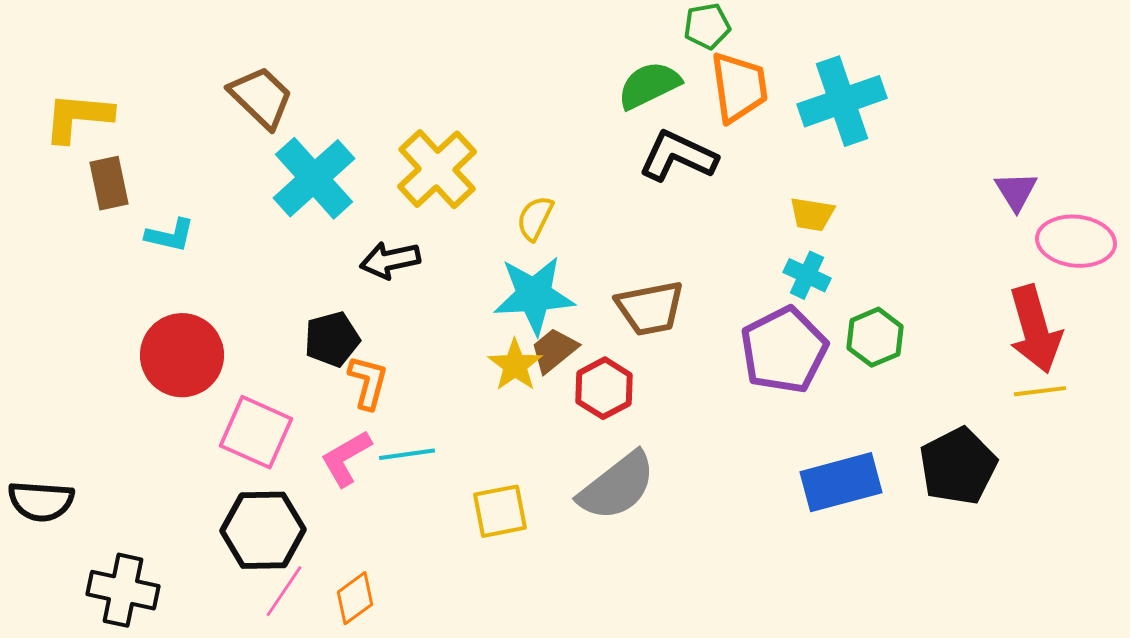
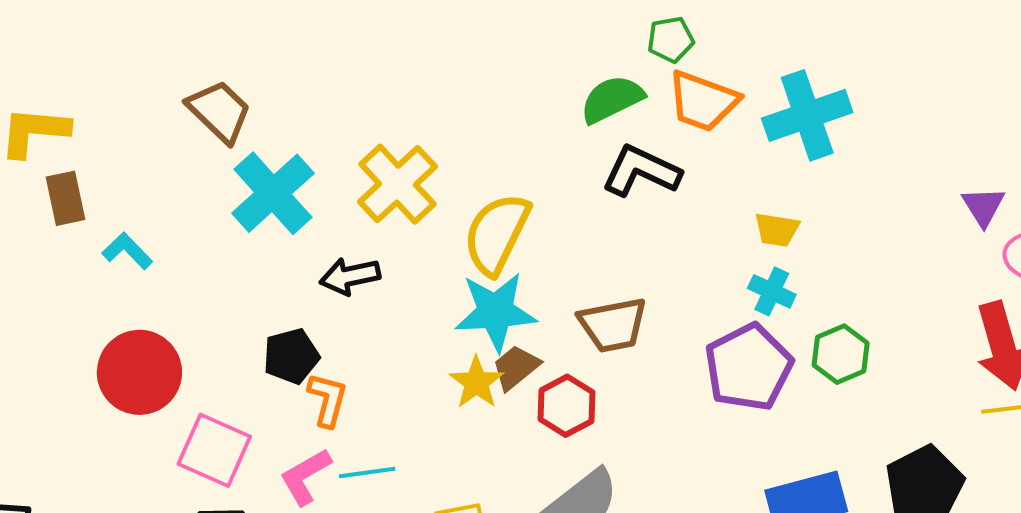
orange trapezoid: (739, 87) -> (703, 101), turned 118
yellow semicircle: (535, 218) -> (497, 234), size x1.8
cyan L-shape: (170, 235) -> (127, 251), turned -147

